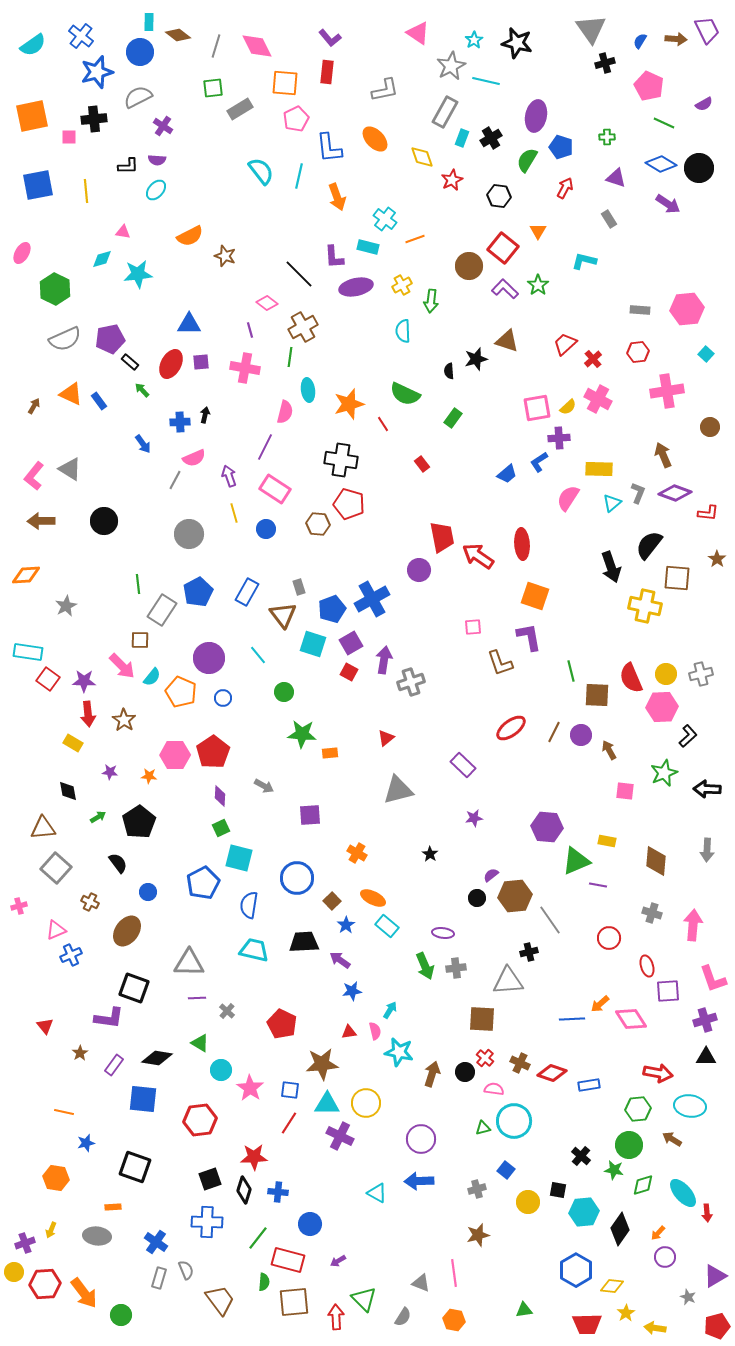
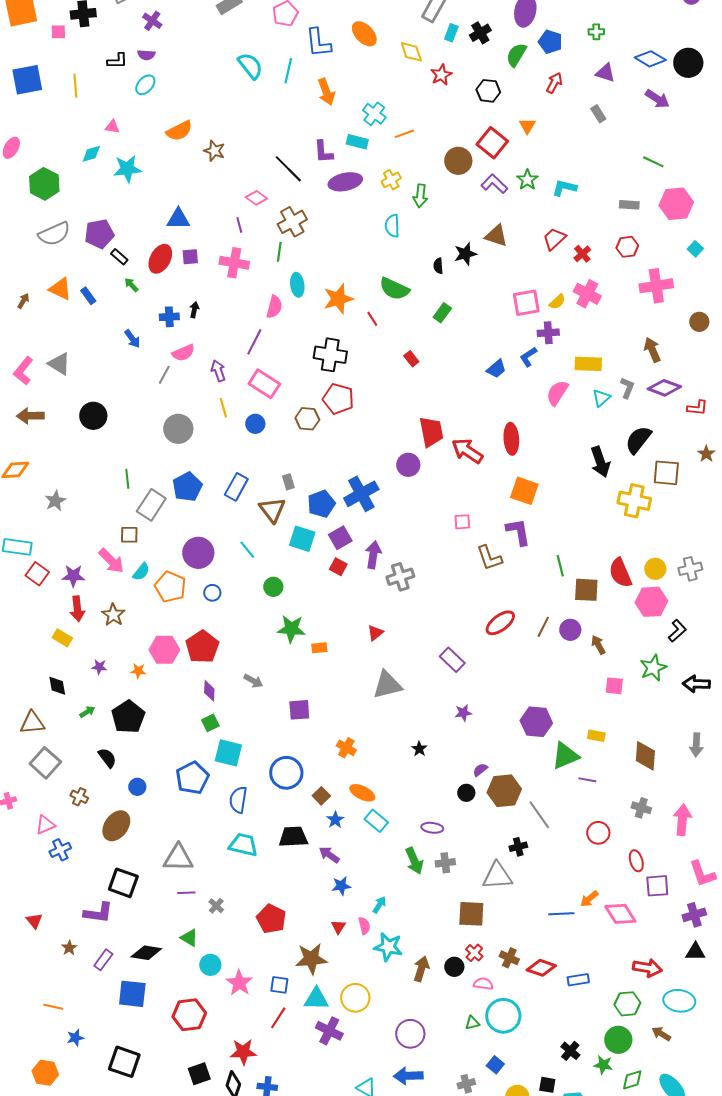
green line: (664, 123) -> (653, 162), moved
cyan L-shape: (584, 261) -> (564, 188), moved
red triangle: (349, 1032) -> (338, 927), turned -49

